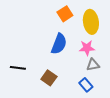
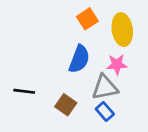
gray triangle: (93, 65) -> (105, 87), moved, size x1.5
blue rectangle: (86, 85) -> (105, 112), moved

